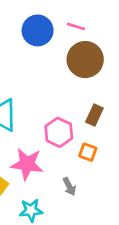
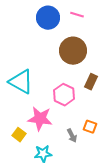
brown circle: (85, 60) -> (73, 51), moved
orange square: (88, 152) -> (90, 127), moved

